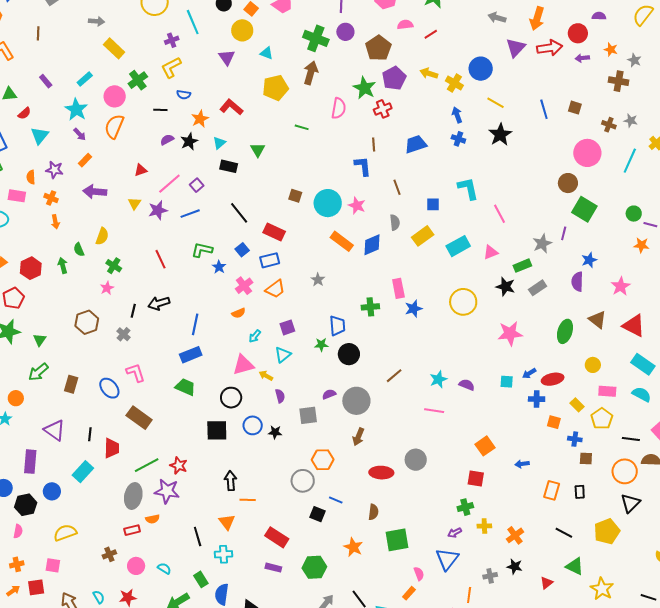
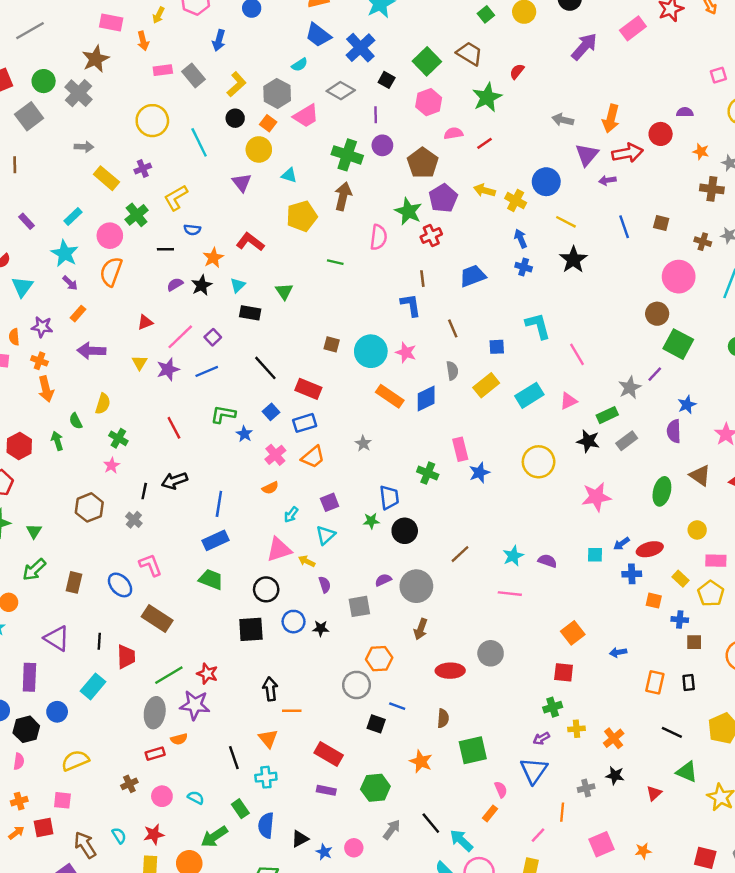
purple cross: (172, 40) -> (143, 169), moved
purple arrow: (582, 58) -> (607, 180), moved
orange arrow: (55, 222) -> (46, 389), size x1.5
purple line: (564, 233) -> (655, 374), turned 32
green cross: (370, 307) -> (428, 473), turned 30

